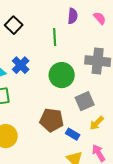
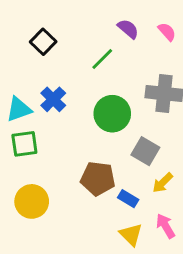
purple semicircle: (73, 16) -> (128, 29), turned -56
green line: (55, 37) -> (102, 59), turned 48
gray square: (85, 101) -> (145, 151), turned -36

